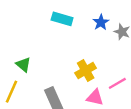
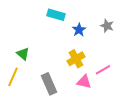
blue star: (101, 22) -> (79, 30), moved

